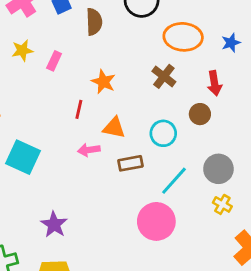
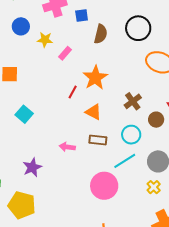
brown cross: (164, 76) -> (133, 101), moved
orange star: (103, 82) -> (95, 78), size x1.4
cyan circle: (163, 133) -> (131, 135), moved
pink arrow: (89, 150) -> (67, 147), moved
cyan square: (23, 157) -> (24, 114), size x0.7

